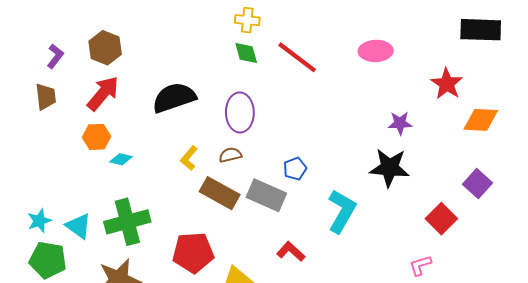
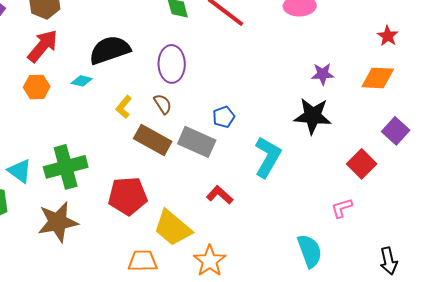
red star: (447, 84) -> (388, 36), moved, size x0.7
orange diamond: (481, 120) -> (378, 78), moved
brown semicircle: (230, 155) -> (163, 104), turned 70
cyan diamond: (121, 159) -> (82, 81), moved

